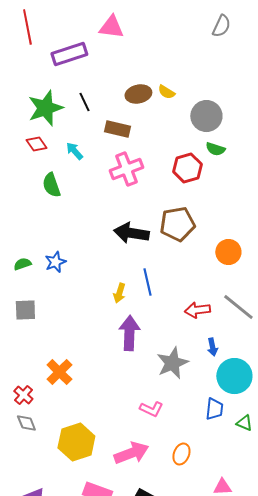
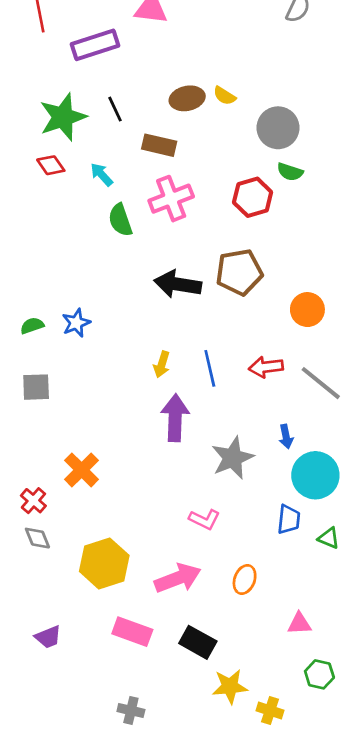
green semicircle: (51, 185) -> (120, 220), moved
blue line: (147, 282) -> (210, 368), moved
red arrow: (197, 310) -> (266, 367), moved

